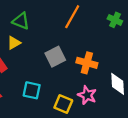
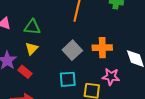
cyan square: (32, 90) -> (68, 79), moved

